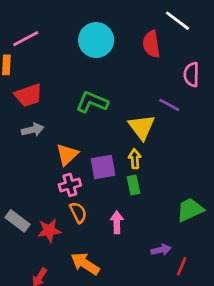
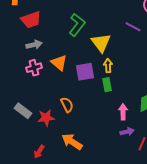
green L-shape: (92, 102) -> (77, 25), turned 105
yellow triangle: (142, 127) -> (101, 43), moved
orange triangle: (67, 155) -> (59, 63), turned -36
pink cross: (70, 185) -> (34, 68), moved
pink arrow: (117, 222) -> (123, 112), moved

